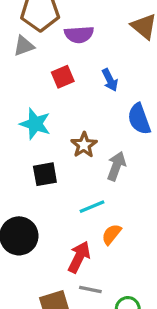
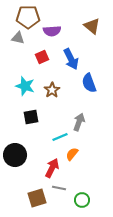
gray triangle: (24, 46) -> (18, 38), turned 32
blue arrow: (110, 80) -> (71, 59), size x1.5
brown star: (84, 145) -> (52, 90), moved
gray arrow: (116, 166) -> (79, 122), moved

